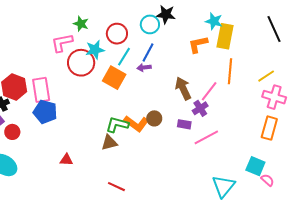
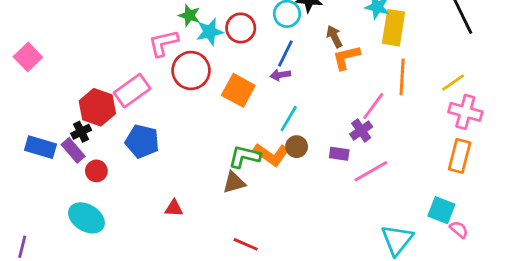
orange L-shape: (198, 44) -> (346, 57), moved
cyan star: (95, 50) -> (210, 32), moved
cyan line: (124, 57) -> (289, 119), moved
brown arrow: (183, 88) -> (334, 37), moved, size x0.7
pink rectangle: (41, 90) -> (132, 91), moved, turned 65

